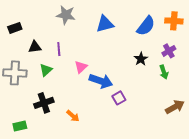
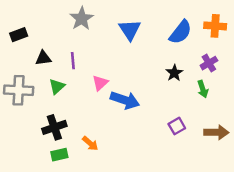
gray star: (66, 15) -> (82, 19), turned 30
blue triangle: (105, 24) -> (130, 30), turned -48
purple square: (119, 98) -> (177, 126), moved
brown arrow: (175, 107) -> (216, 132), turned 30
green rectangle: (20, 126) -> (59, 155), moved

